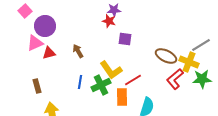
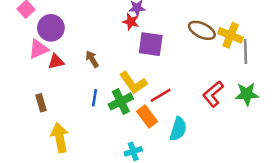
purple square: (125, 39) -> (151, 44), size x1.5
gray line: (201, 45) -> (246, 52), turned -60
brown ellipse: (166, 56) -> (202, 30), moved
yellow cross: (189, 62) -> (231, 35), moved
orange rectangle: (122, 97) -> (147, 116), turned -36

